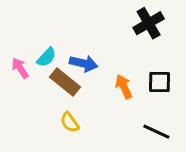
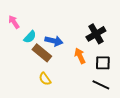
black cross: (149, 23) -> (96, 34), moved
pink arrow: (20, 68) -> (14, 22), moved
black square: (159, 82) -> (103, 63), moved

